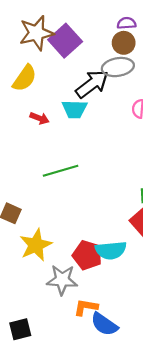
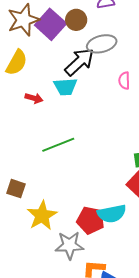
brown circle: (124, 43) -> (76, 20), moved

